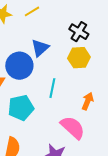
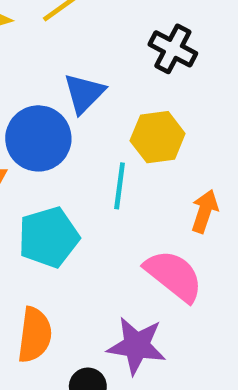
yellow hexagon: (79, 58) -> (158, 137), moved

